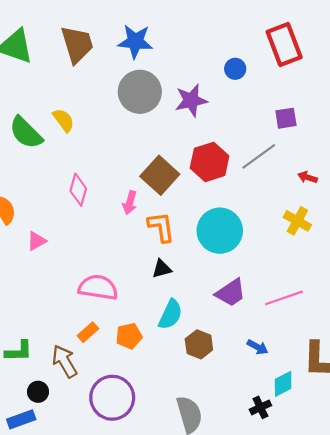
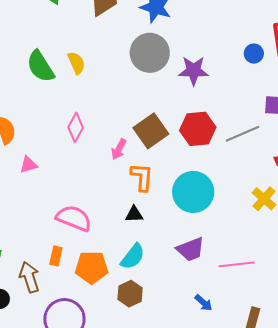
blue circle: (235, 69) -> (254, 54), moved
orange rectangle: (88, 332) -> (56, 256), turned -48
orange pentagon: (129, 336) -> (92, 267), size x1.4
brown hexagon: (199, 344) -> (130, 294), moved

